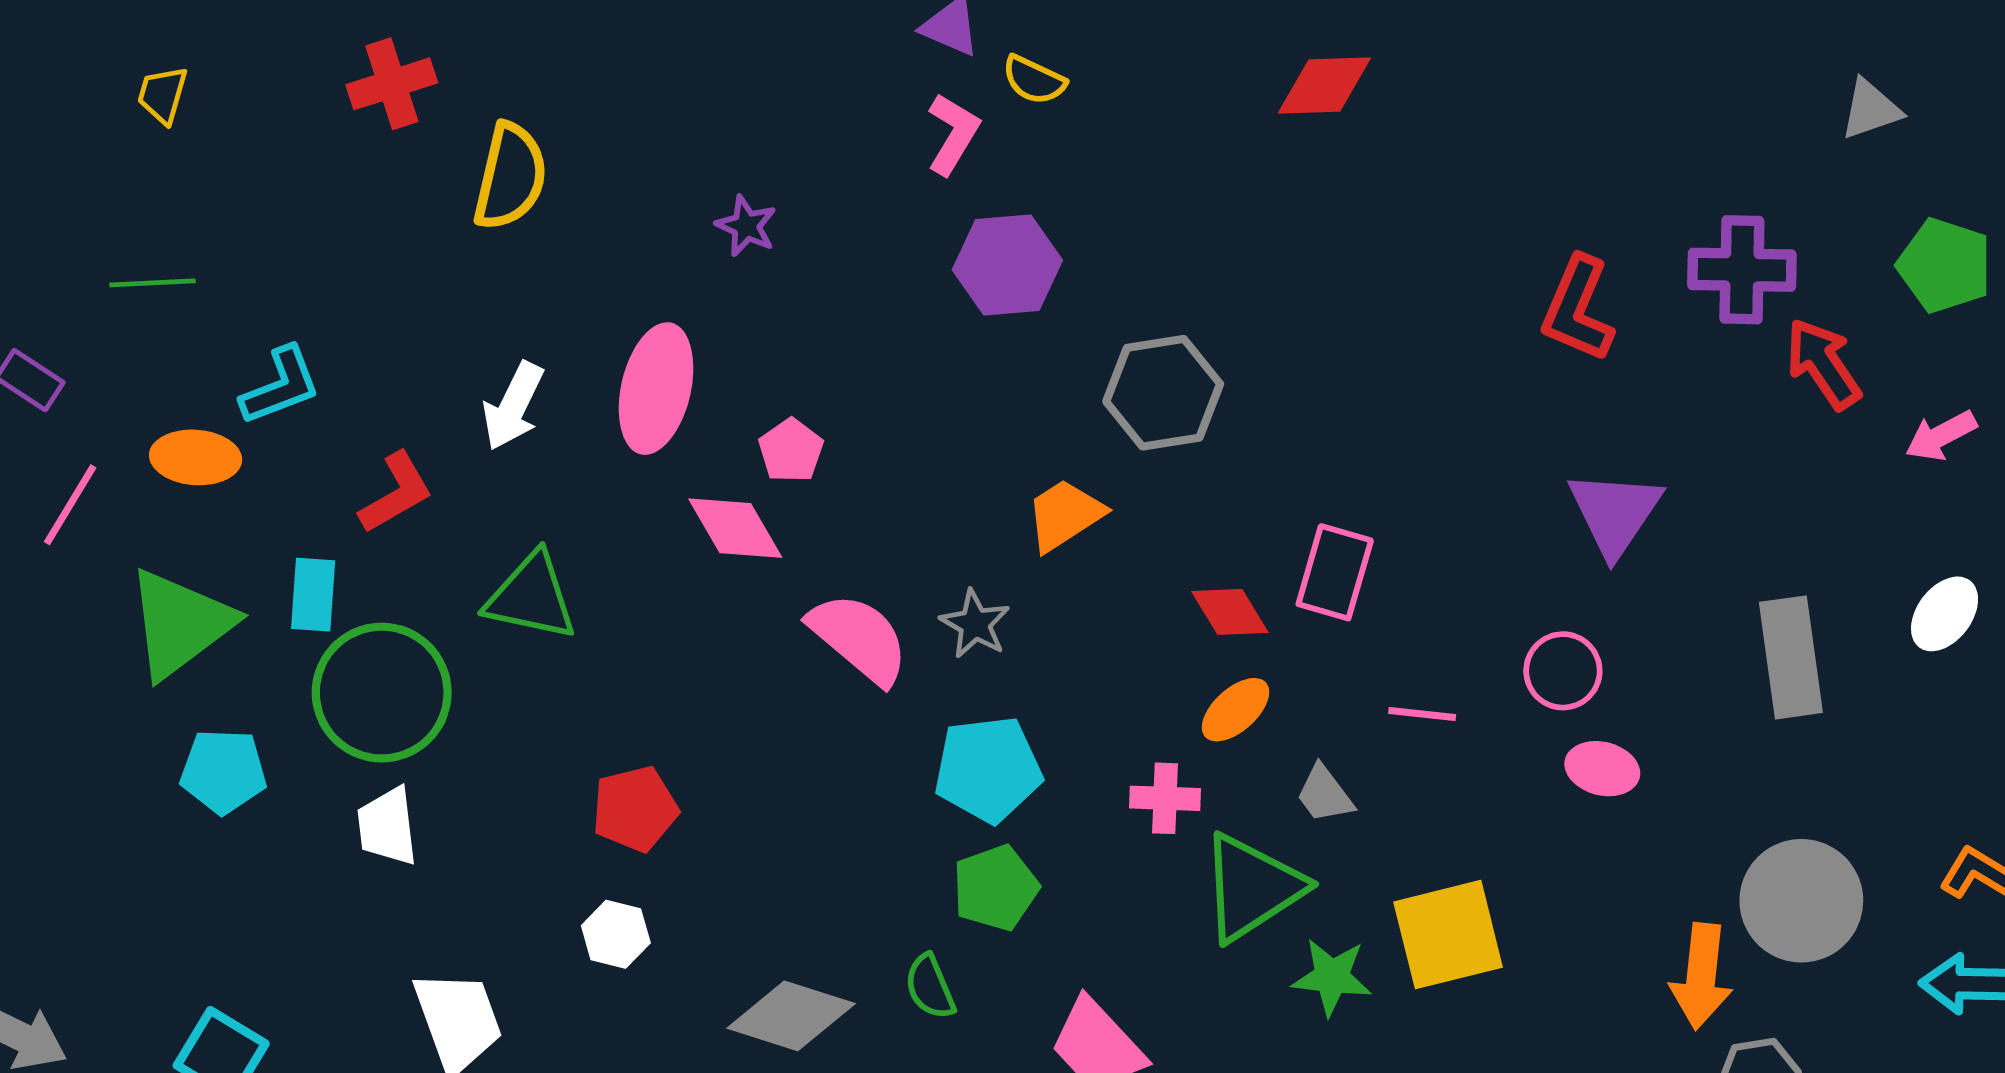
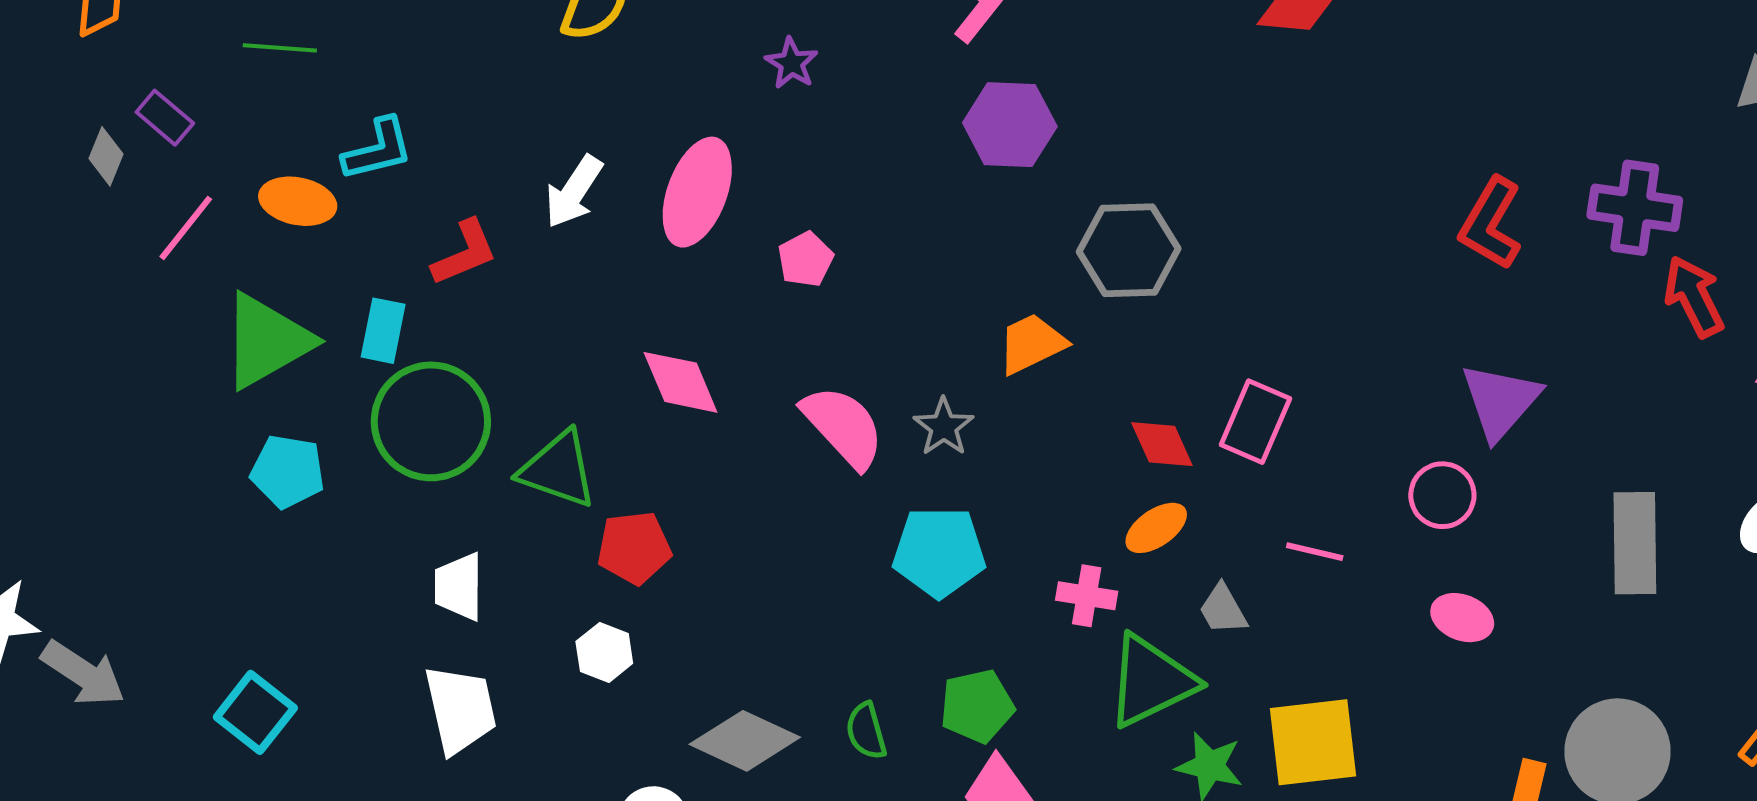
pink diamond: (735, 528) -> (681, 382), moved
green triangle: (531, 597) -> (558, 469), moved
pink circle: (1563, 671) -> (1442, 495), moved
white trapezoid: (387, 826) -> (459, 587), moved
green pentagon: (995, 888) -> (977, 706), moved

